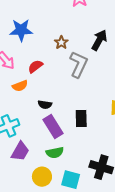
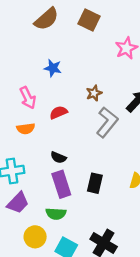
blue star: (21, 30) -> (53, 68), size x0.7
orange semicircle: (20, 86) -> (26, 129), moved

